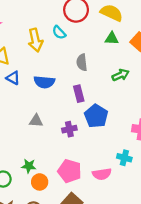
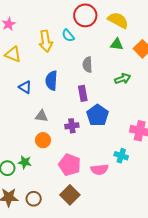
blue triangle: (13, 78) -> (25, 87), moved
blue semicircle: (44, 82) -> (51, 81), turned 84
green star: (29, 166) -> (25, 162), moved
orange circle: (40, 182) -> (43, 140), moved

